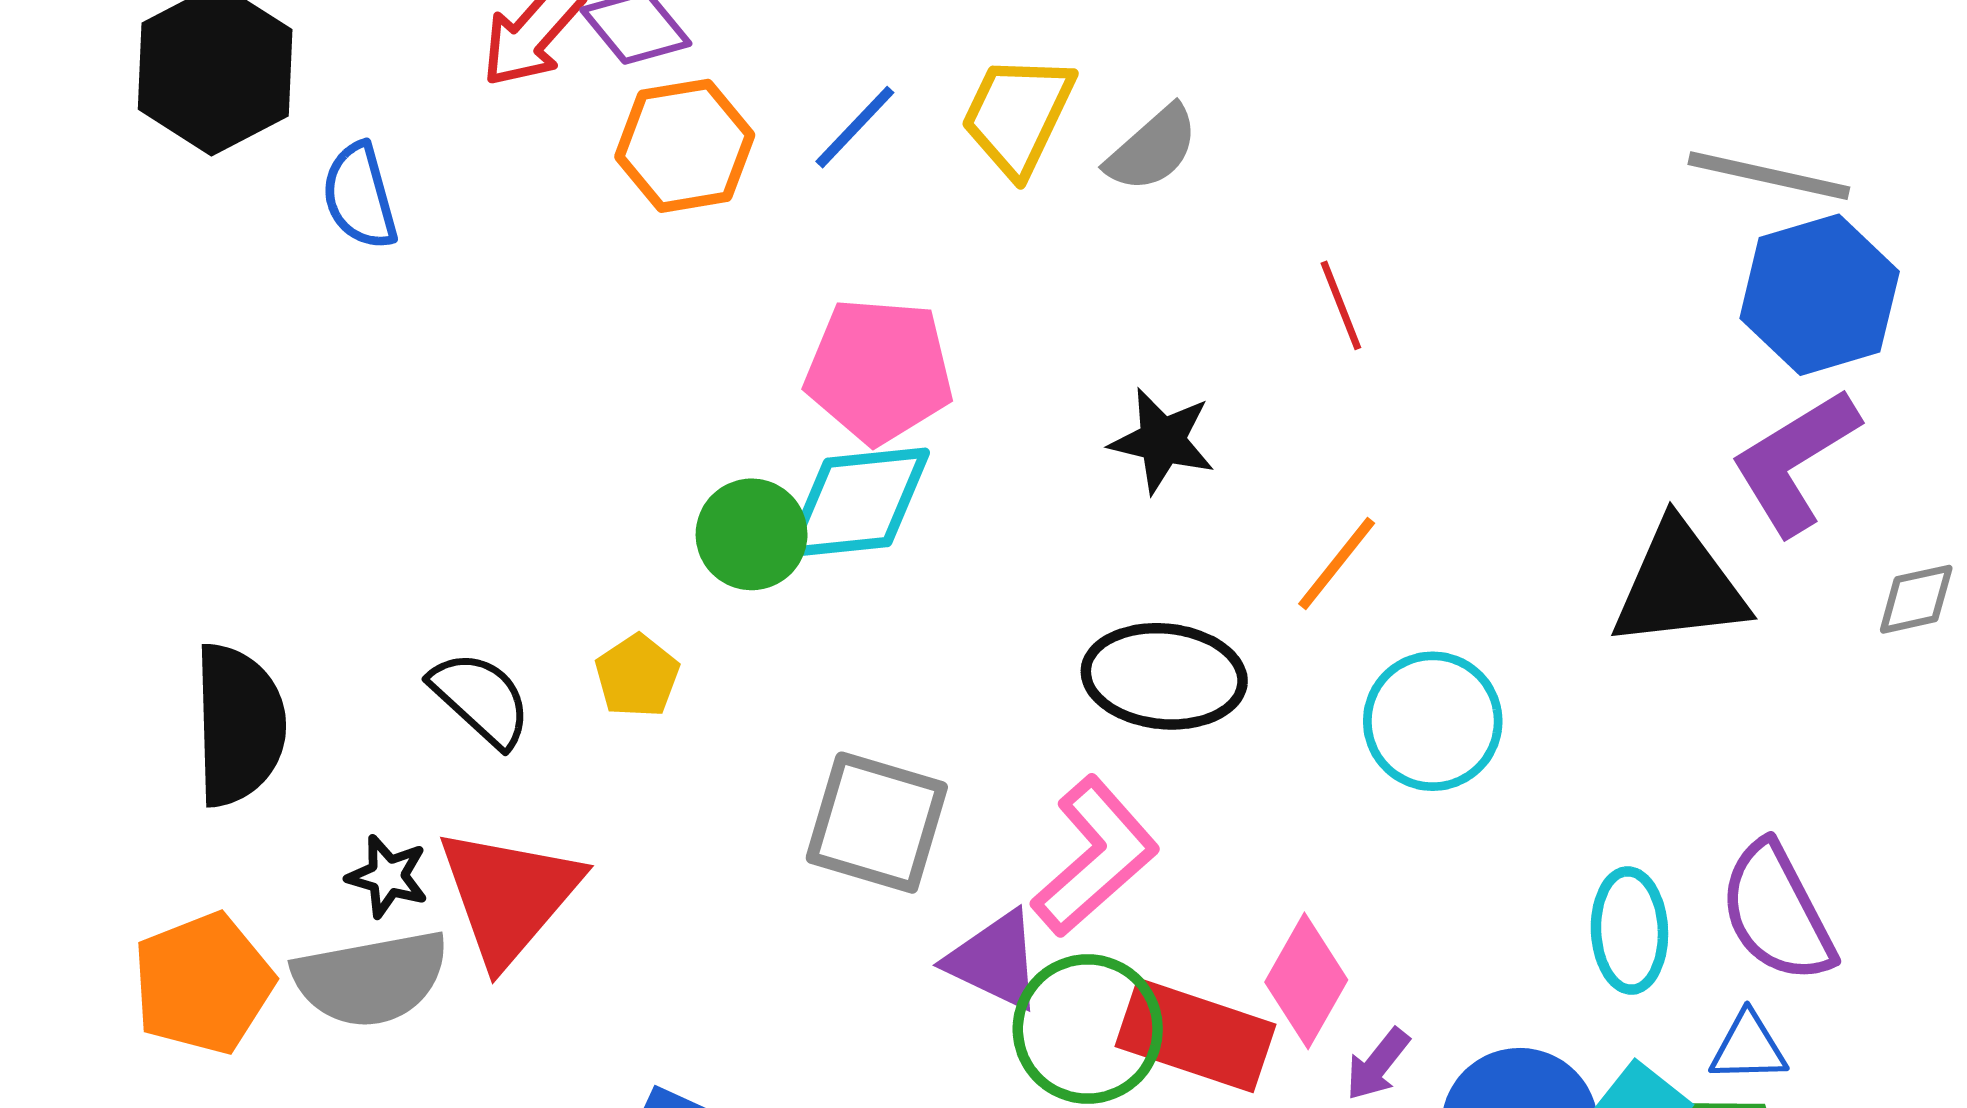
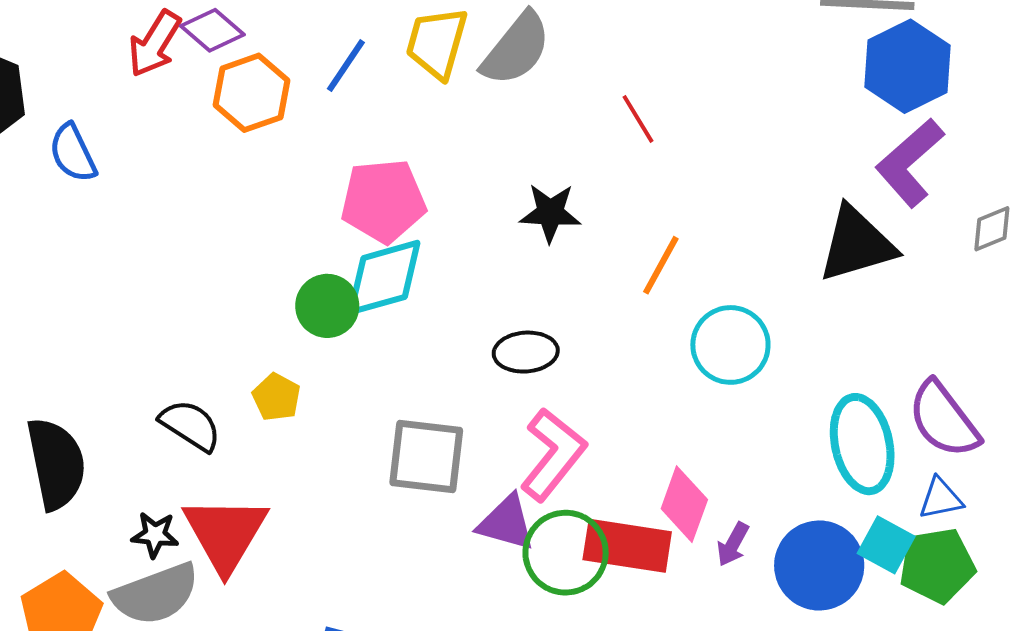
gray semicircle: (1152, 149) -> (516, 49), size x1.4
black ellipse: (1164, 676) -> (526, 352), moved, size x0.7
cyan ellipse: (1629, 931) -> (862, 444), size x1.4

